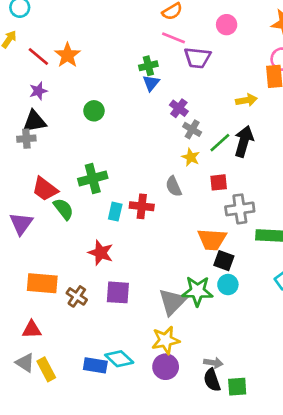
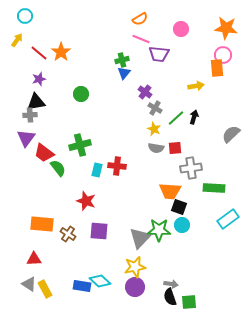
black arrow: (244, 141) -> (194, 117), size x0.6
gray semicircle: (174, 186) -> (156, 148), moved, turned -56
purple triangle: (21, 224) -> (26, 138), moved

